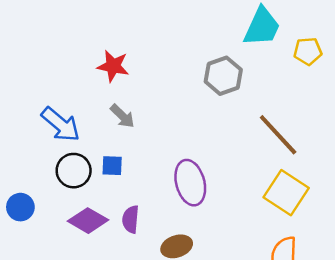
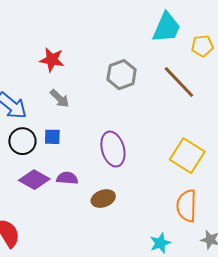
gray hexagon: (223, 76) -> (122, 75), moved
brown line: (278, 135) -> (179, 82), moved
purple semicircle: (131, 219) -> (67, 178), turned 90

